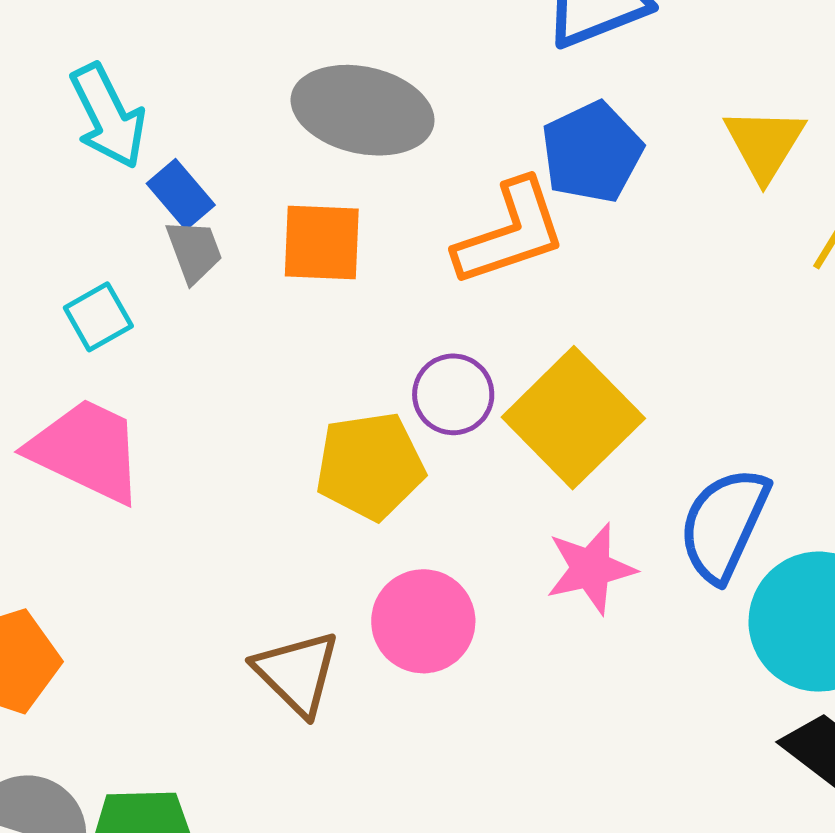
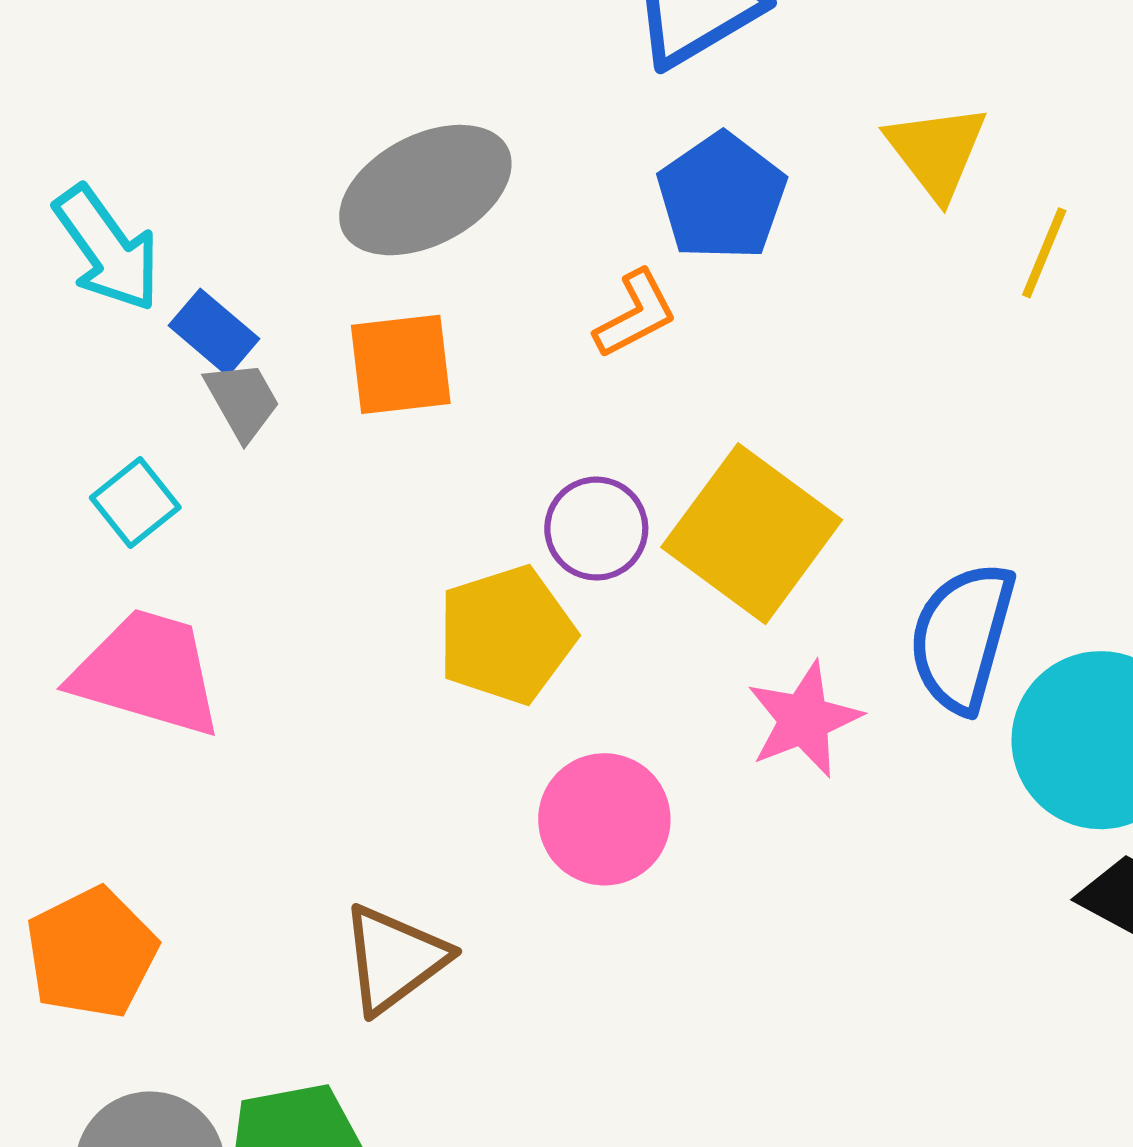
gray ellipse: (363, 110) -> (425, 190), turned -31
orange L-shape: (510, 233) -> (635, 314), size x0.6
brown triangle: (297, 673) -> (394, 959), moved, turned 48

